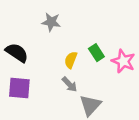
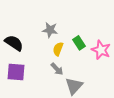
gray star: (51, 22) -> (50, 30), moved

